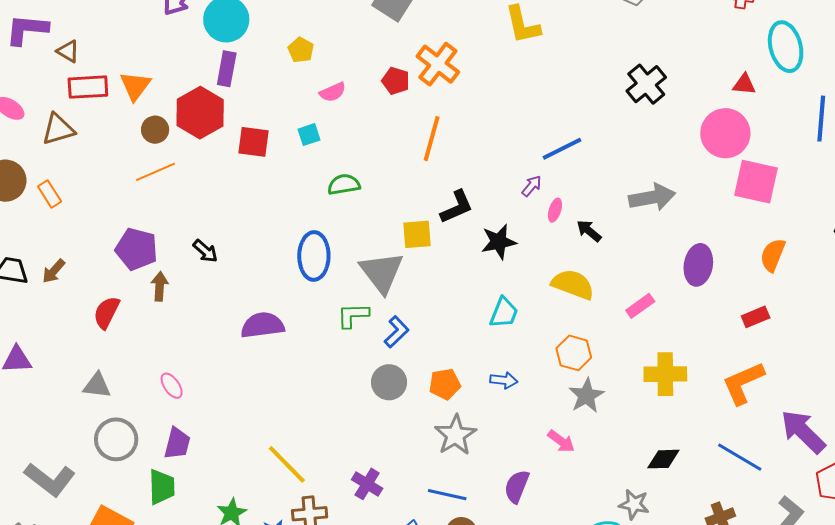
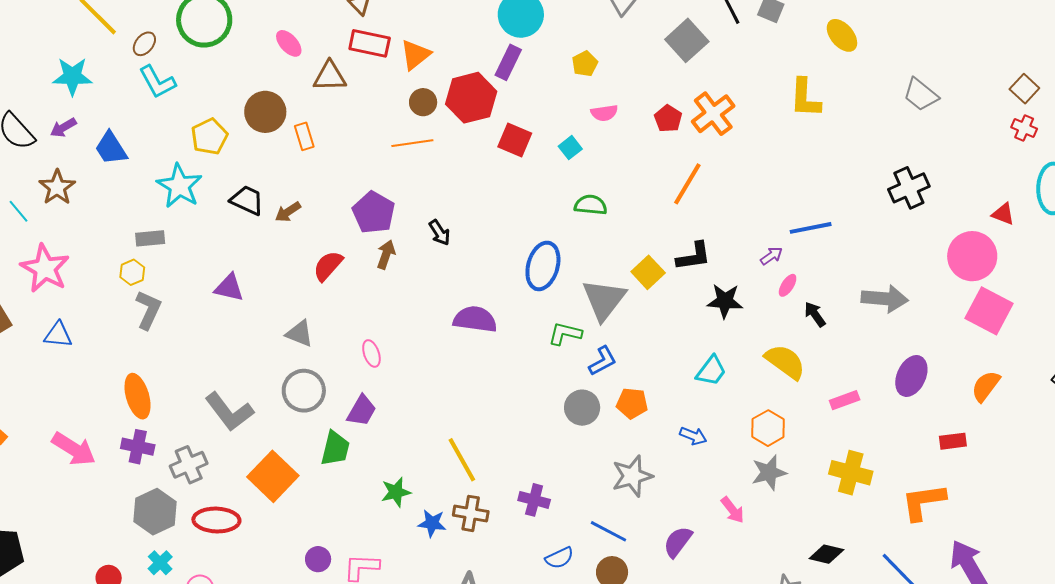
cyan square: (309, 135) -> (570, 148), turned -35
yellow square: (417, 234) -> (648, 272), turned 36
orange pentagon: (445, 384) -> (632, 403), moved
purple cross: (367, 484) -> (534, 500), turned -32

